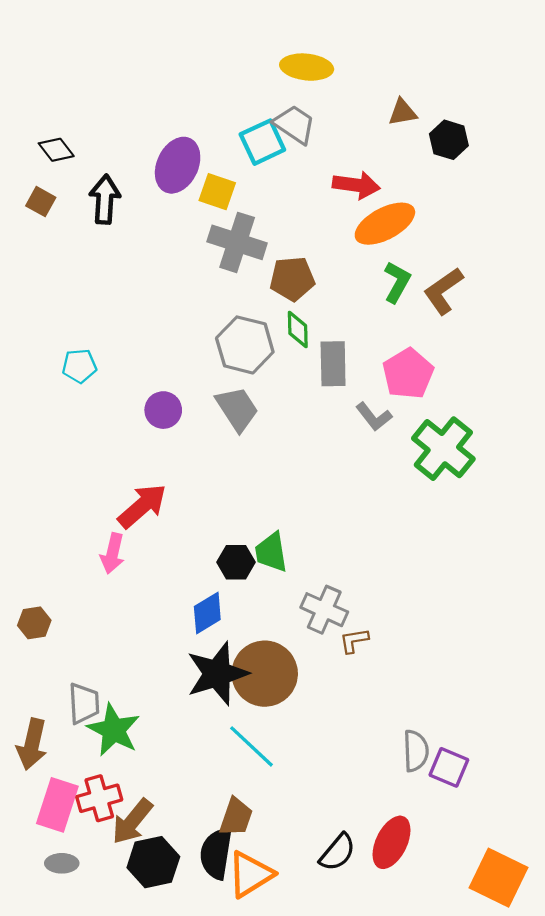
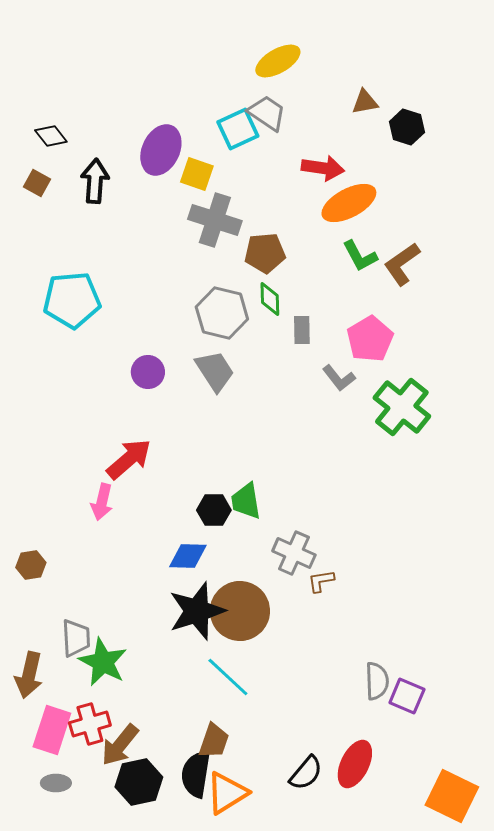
yellow ellipse: (307, 67) -> (278, 61), turned -36
green L-shape: (397, 282) -> (360, 256), turned 123
gray rectangle: (333, 364) -> (302, 330), size x0.7
cyan pentagon: (79, 366) -> (72, 300), moved, size x1.8
blue diamond: (207, 613) -> (188, 556), turned 33

